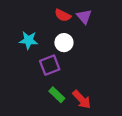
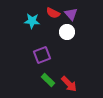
cyan star: (28, 40) -> (32, 21), moved
white circle: (64, 43) -> (67, 32), moved

